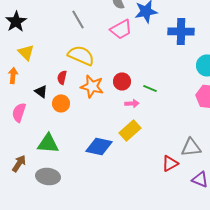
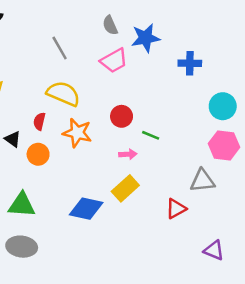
blue cross: (181, 31) -> (190, 63), size x0.7
red circle: (122, 81) -> (122, 116), moved
gray triangle: (191, 147) -> (202, 181), moved
red triangle: (170, 163) -> (176, 209), moved

